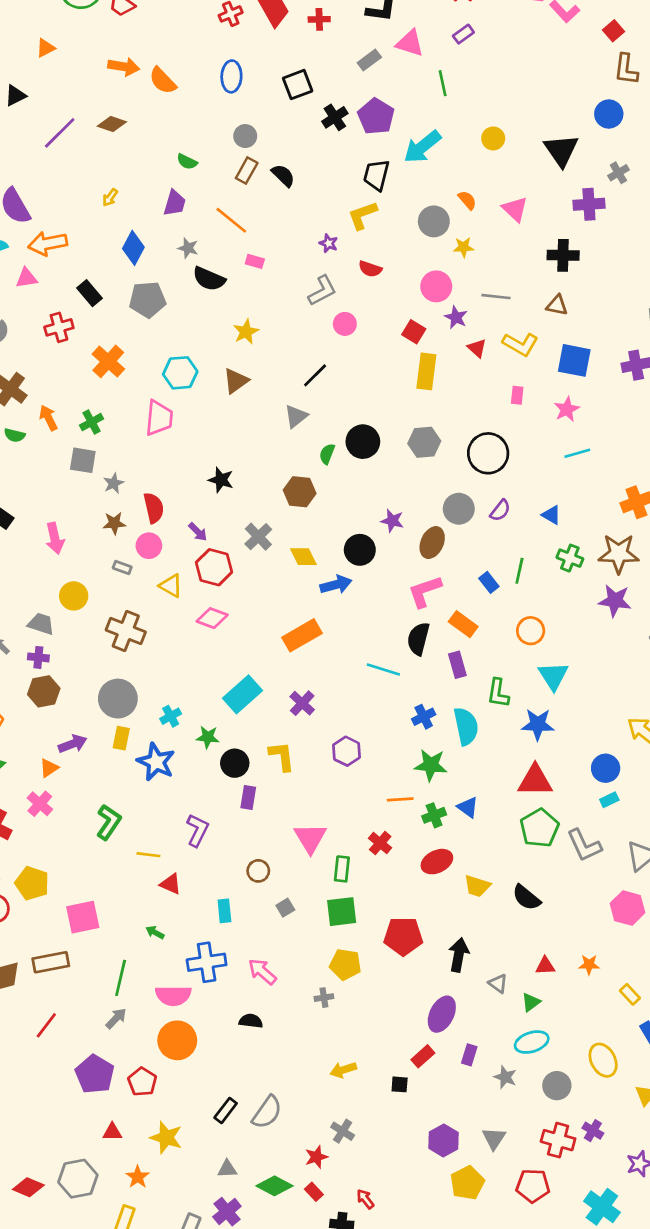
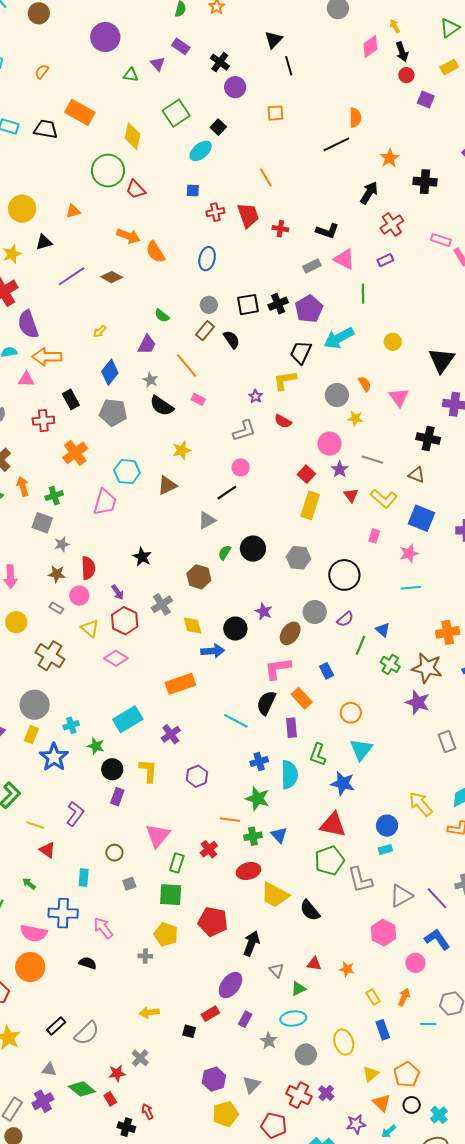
black square: (298, 85) -> (248, 305), moved
pink circle: (345, 324) -> (241, 467), moved
green line: (519, 571) -> (360, 645), moved
yellow trapezoid: (477, 886) -> (275, 895), size x1.4

